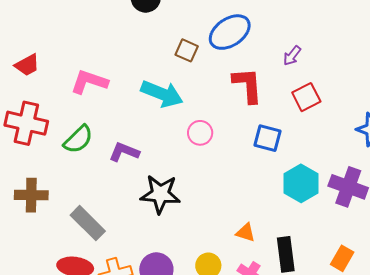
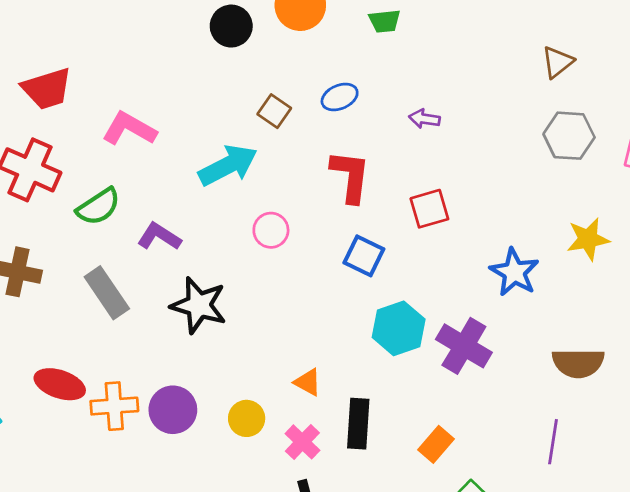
blue ellipse: (230, 32) -> (340, 97), size x0.6
purple arrow: (292, 56) -> (424, 119), moved, turned 50
red trapezoid: (27, 65) -> (47, 89), size x1.4
cyan arrow: (162, 94) -> (228, 165), turned -60
gray rectangle: (88, 223) -> (107, 293), moved

